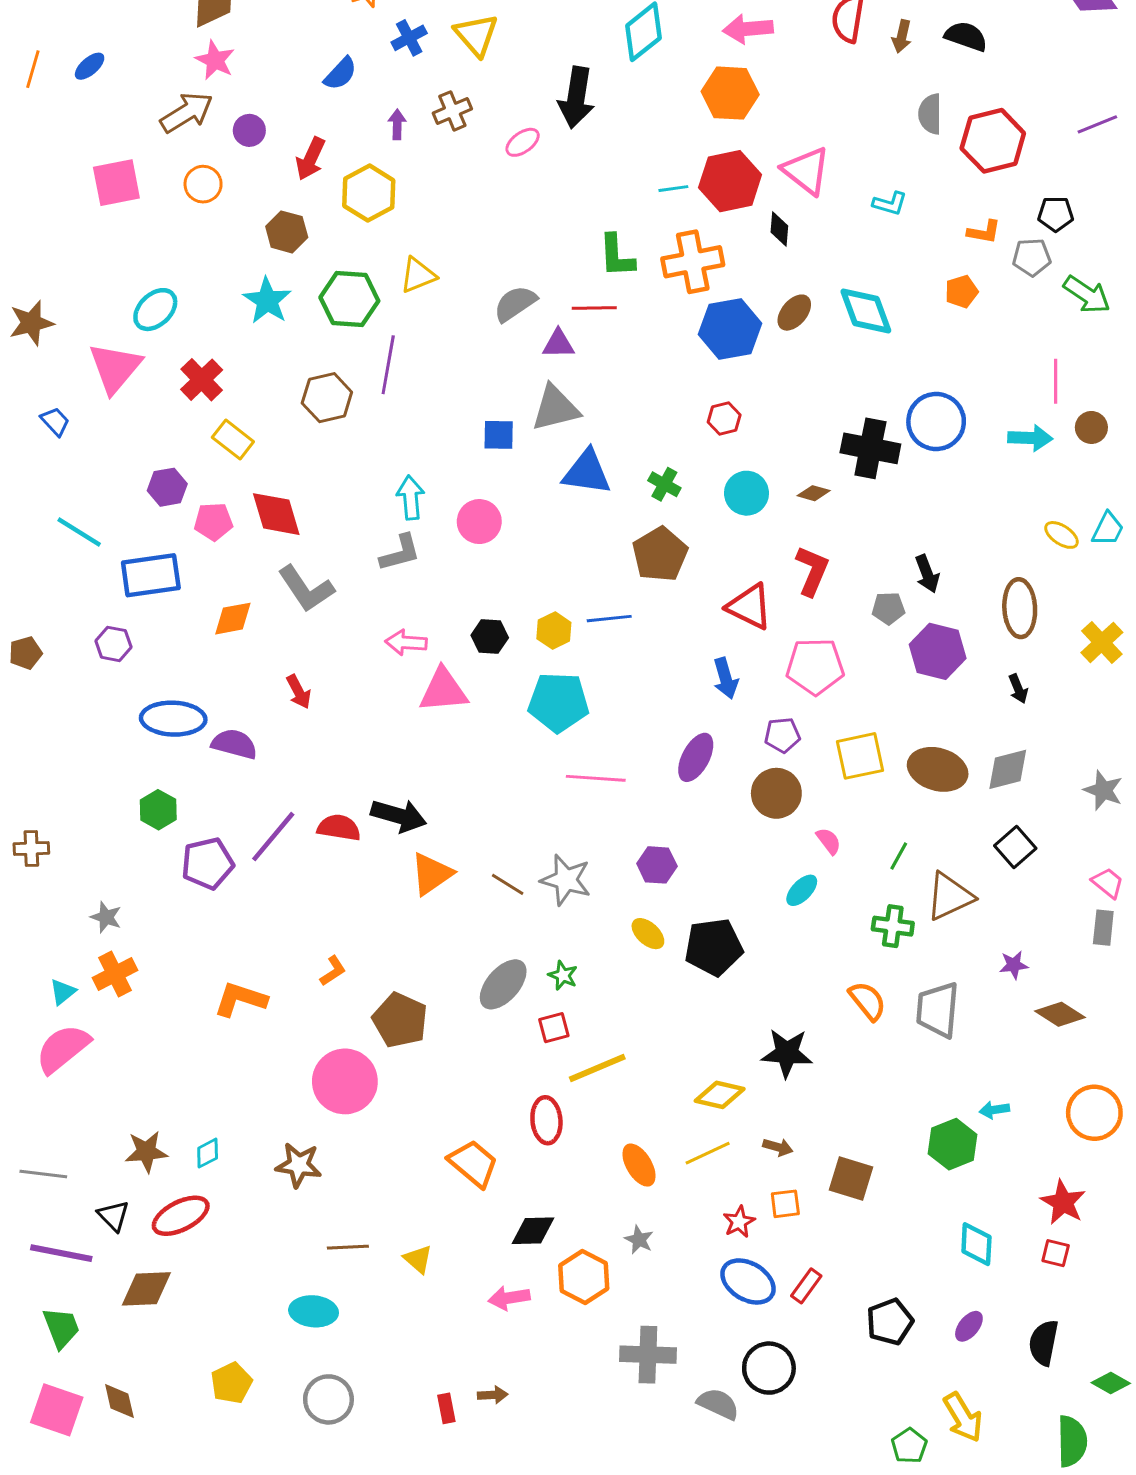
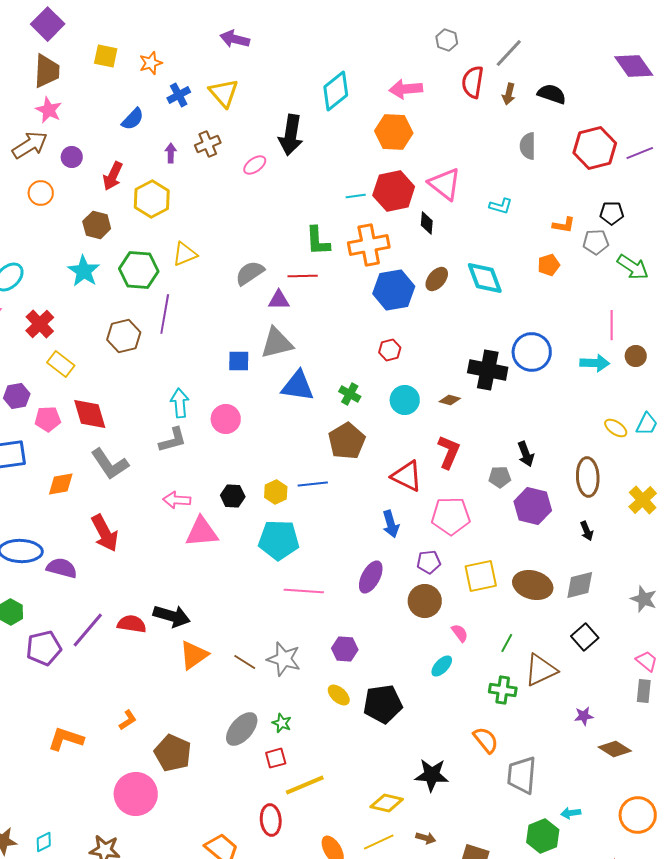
red hexagon: (993, 141) -> (595, 148), moved
red arrow: (299, 692) -> (105, 533), size x1.6
gray trapezoid: (938, 1010) -> (522, 775), moved

